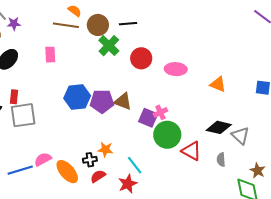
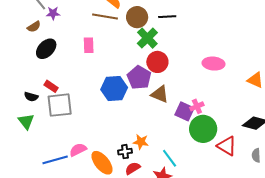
red circle: (141, 58) -> (157, 62), moved
red rectangle: (14, 97) -> (51, 86), turned -64
purple pentagon: (102, 101) -> (139, 77), moved, turned 30

